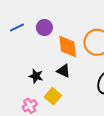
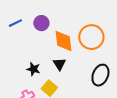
black triangle: (63, 71) -> (59, 64), turned 32

